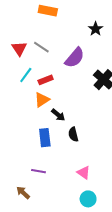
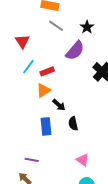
black star: (96, 29) -> (87, 27), moved
gray line: (41, 47) -> (56, 26), moved
purple line: (39, 171) -> (32, 160), moved

